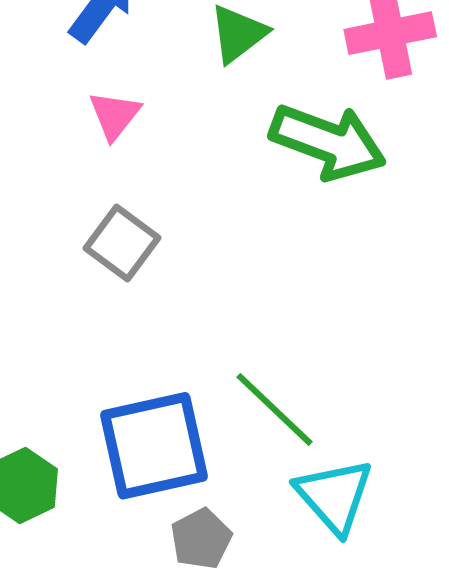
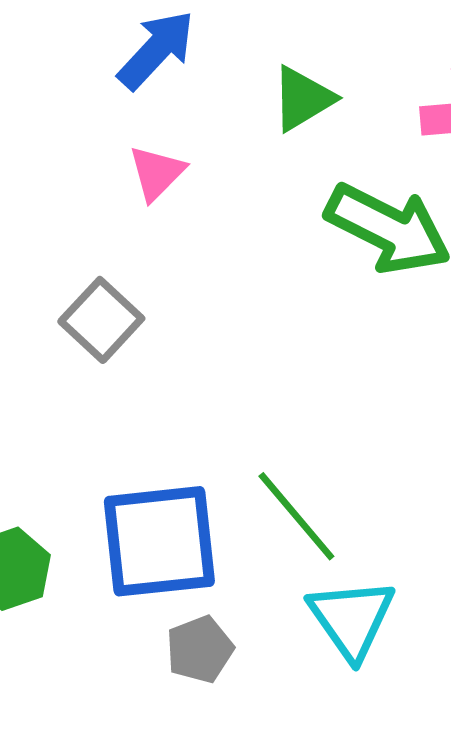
gray square: (122, 243) -> (101, 320), moved

